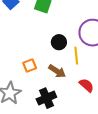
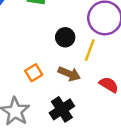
yellow line: (76, 56) -> (90, 50), turned 36

